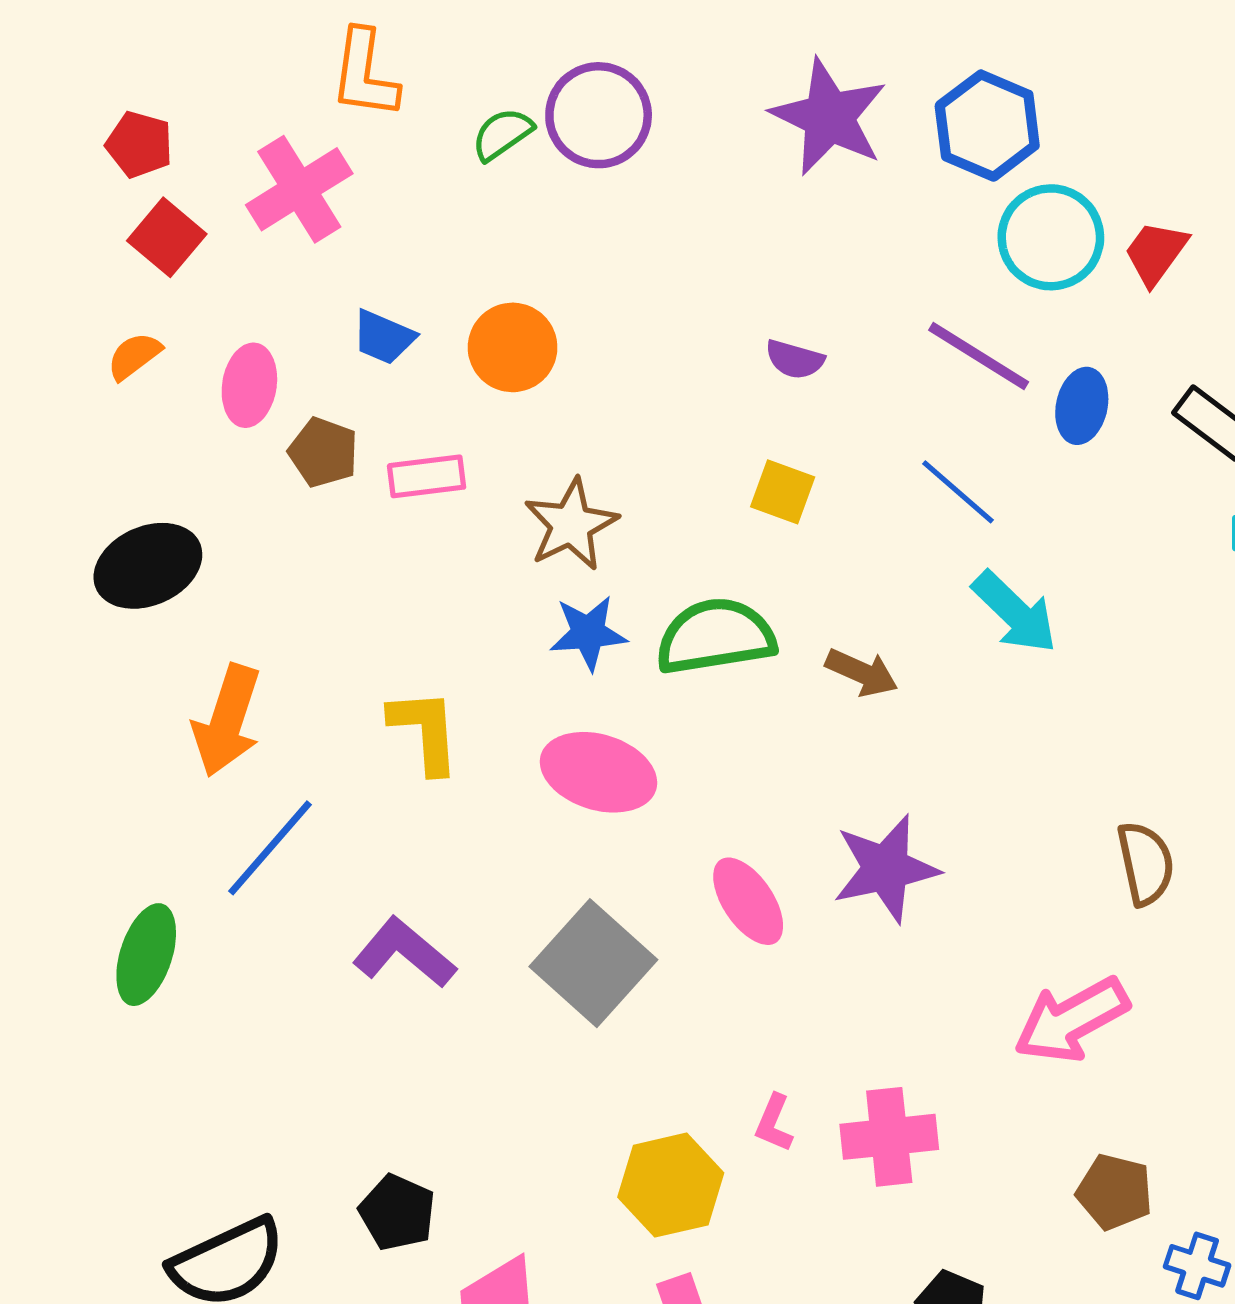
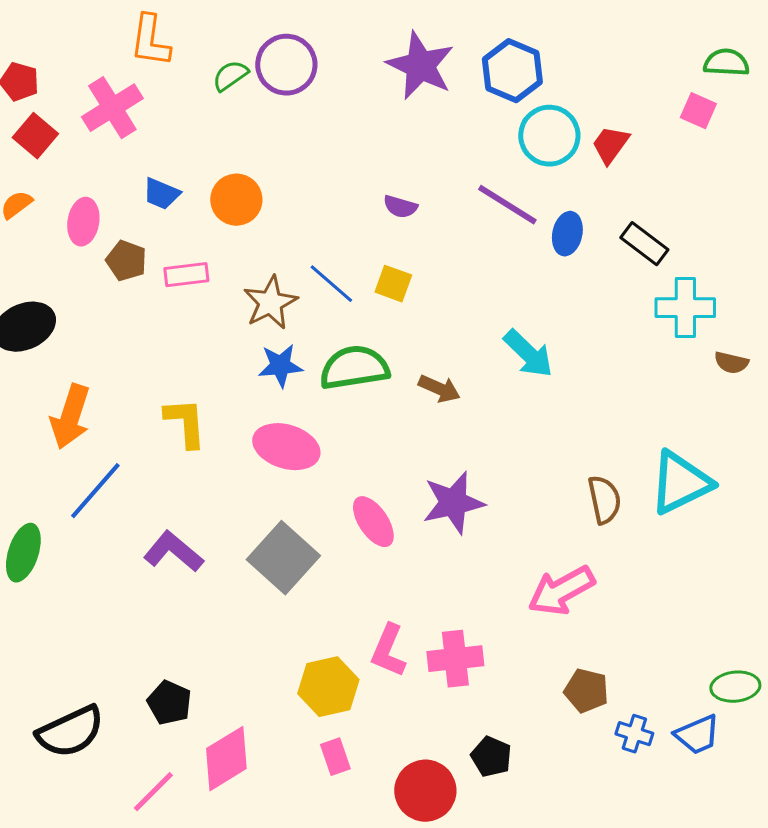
blue line: (958, 492) -> (331, 284), moved
pink L-shape: (774, 1123) -> (388, 651), size x1.6

